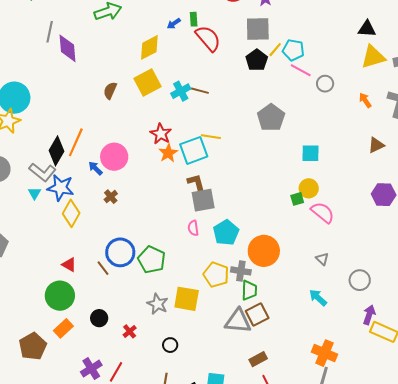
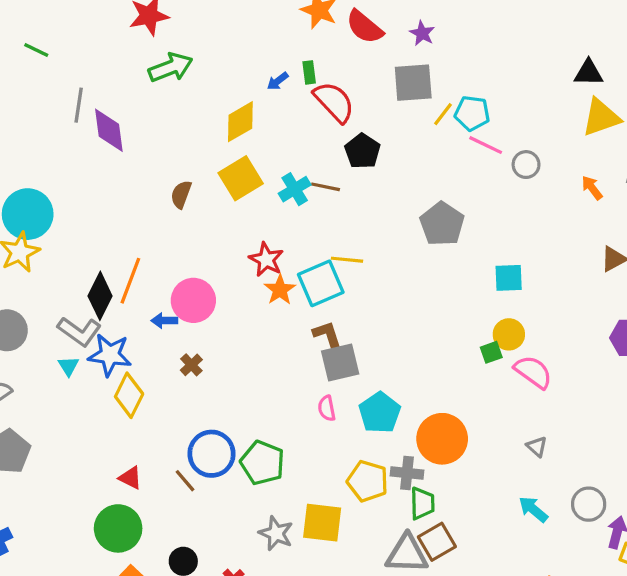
black pentagon: (257, 60) -> (362, 151), moved
blue arrow: (95, 168) -> (164, 321), turned -42
gray circle: (360, 280) -> (589, 504), moved

